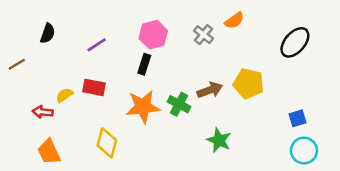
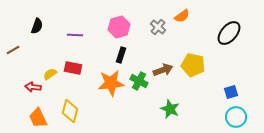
purple line: (97, 45) -> (75, 35), turned 35
black rectangle: (144, 64) -> (121, 55), moved
yellow diamond: (107, 143) -> (70, 111), moved

